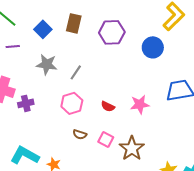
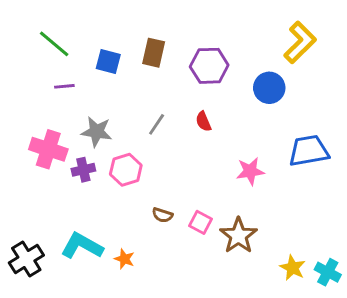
blue square: (43, 29) -> (108, 61), turned -30
gray star: (47, 64) -> (97, 132), moved
pink hexagon: (72, 103) -> (126, 170), moved
red semicircle: (108, 106) -> (203, 121), moved, turned 40

